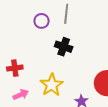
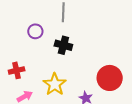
purple circle: (42, 21) -> (35, 31), moved

